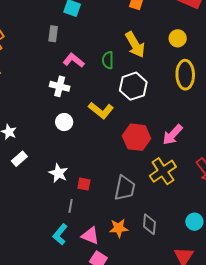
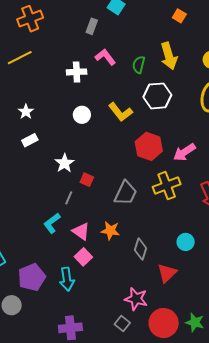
white cross: (60, 86) -> (77, 72), moved, turned -30
gray diamond: (149, 224) -> (141, 249), moved

